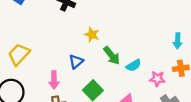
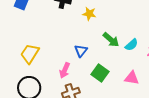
yellow star: (92, 35) -> (89, 14), moved
pink arrow: (54, 80) -> (65, 70), turned 35

